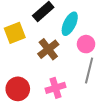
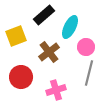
red circle: (18, 89) -> (21, 77), moved

